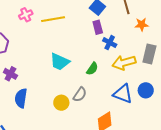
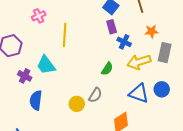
yellow line: (53, 19) -> (65, 35), moved, turned -75
orange star: (142, 24) -> (152, 31), moved
cyan trapezoid: (60, 62) -> (46, 65), moved, turned 30

